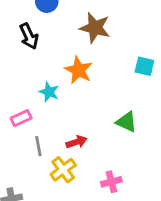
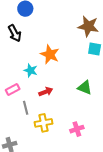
brown star: (95, 28) -> (88, 26), moved
red arrow: (77, 142) -> (46, 92), moved
yellow cross: (63, 170) -> (43, 123), turned 30

